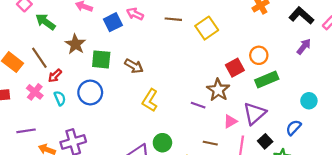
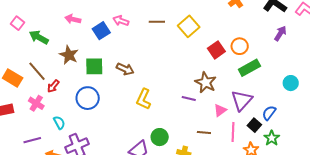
red square: (235, 68) -> (216, 50), moved
cyan semicircle: (60, 98) -> (59, 123), moved
blue semicircle: (294, 128) -> (269, 113), moved

